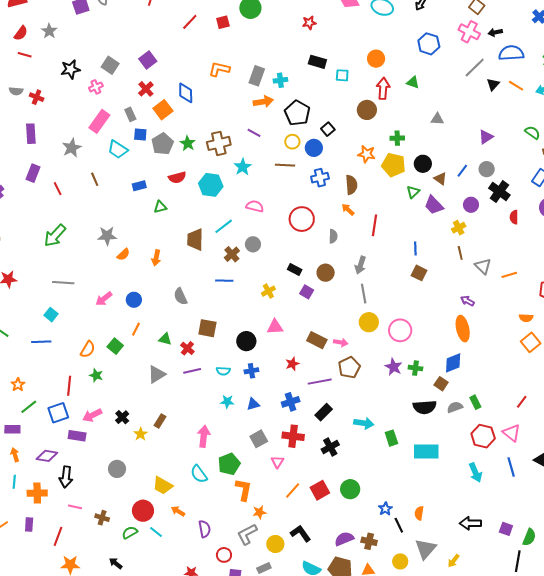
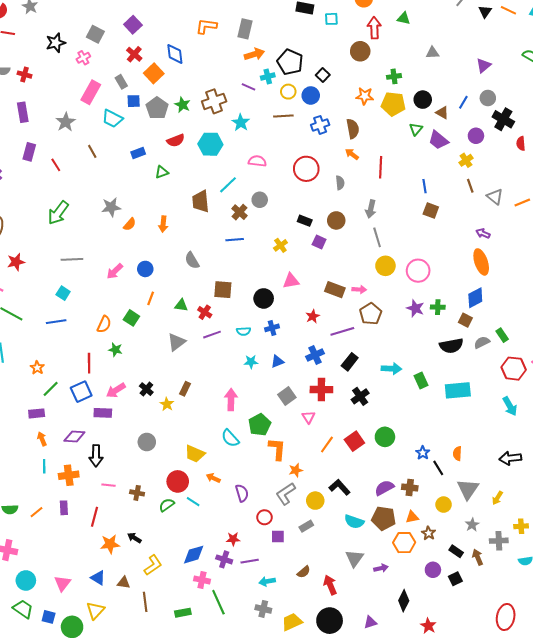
cyan cross: (280, 80) -> (268, 77), moved
black arrow: (116, 563) -> (134, 538), moved

